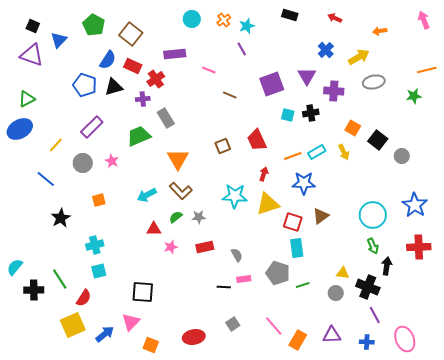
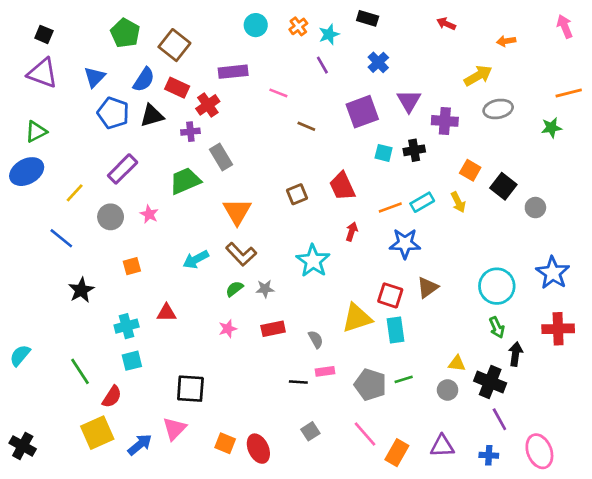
black rectangle: (290, 15) -> (368, 18), moved
blue triangle: (59, 40) -> (95, 77), moved
blue cross: (326, 50) -> (378, 62), moved
cyan star: (235, 196) -> (313, 261), turned 30
yellow triangle: (268, 204) -> (357, 318), moved
red triangle: (154, 229) -> (166, 313), moved
gray pentagon: (278, 273) -> (370, 385), moved
black cross: (34, 290) -> (23, 446), moved, turned 30
red ellipse: (194, 337) -> (258, 449), turned 75
orange square: (151, 345) -> (225, 443), moved

